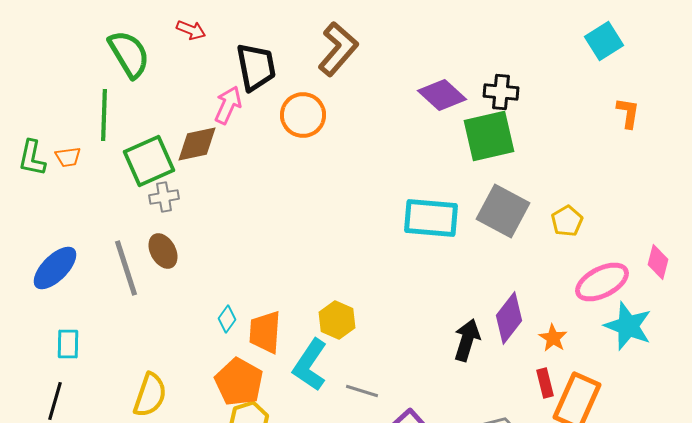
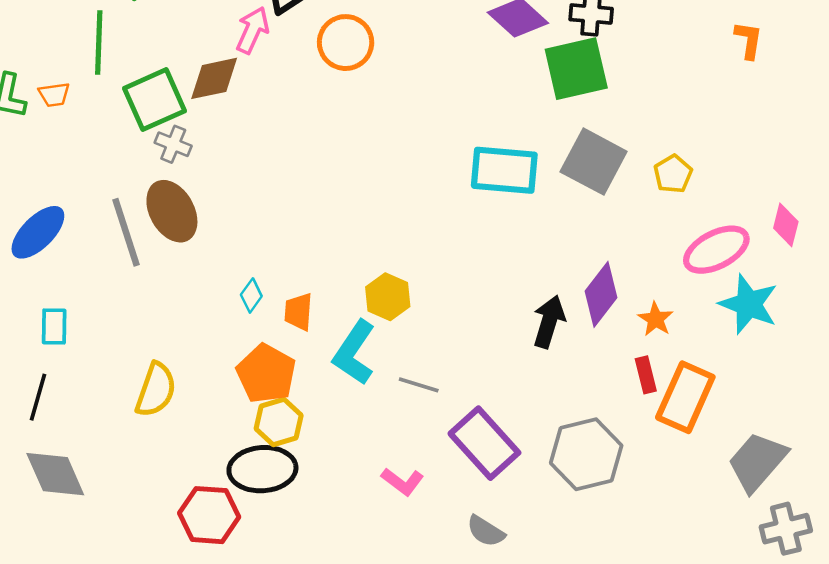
gray cross: (164, 197) -> (173, 144), turned 32
brown ellipse: (163, 251) -> (172, 211), size x1.4
orange trapezoid: (265, 332) -> (298, 312), size x0.7

